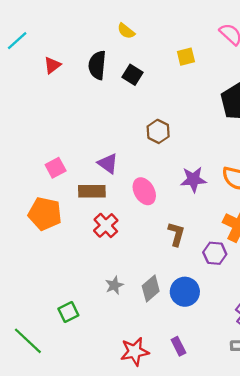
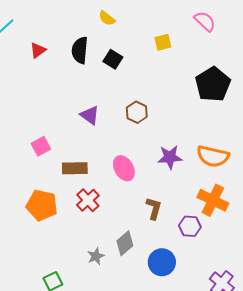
purple triangle: (108, 163) -> (90, 115), moved
orange pentagon: (45, 214) -> (42, 205), moved
gray diamond: (151, 288) -> (125, 243), moved

